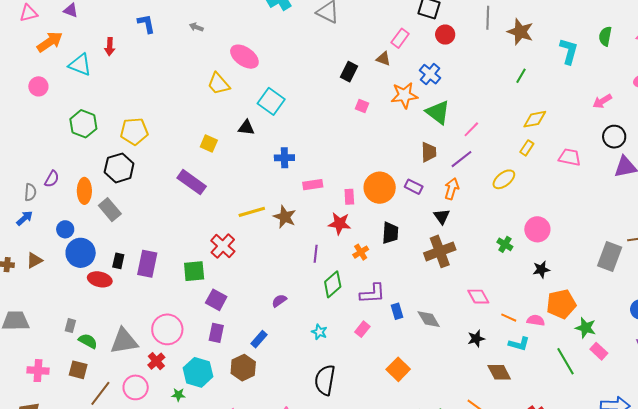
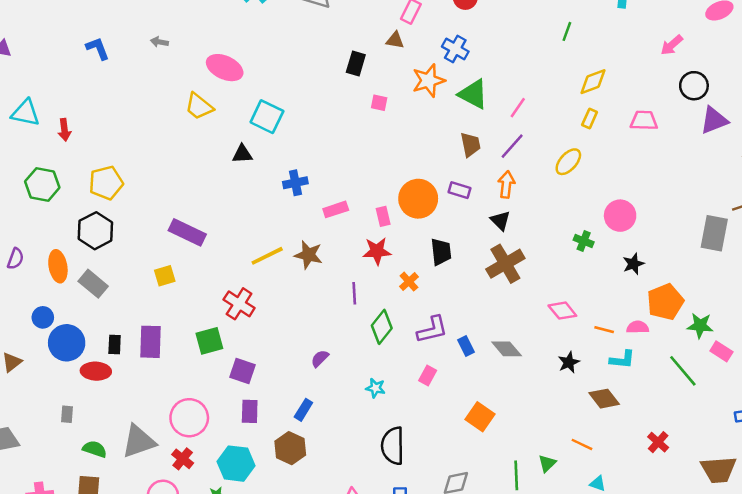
red arrow: (110, 47) -> (64, 130), moved
yellow square: (209, 144) -> (165, 276), moved, turned -30
gray rectangle: (70, 326) -> (67, 414), moved

